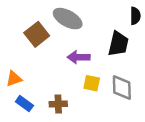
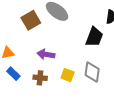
purple arrow: (79, 57) -> (46, 54), moved
yellow square: (92, 83) -> (68, 75), moved

